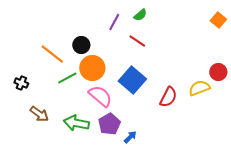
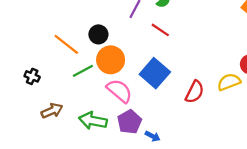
brown arrow: (39, 114) -> (52, 111), turned -60
blue arrow: (130, 137) -> (153, 136), turned 72

